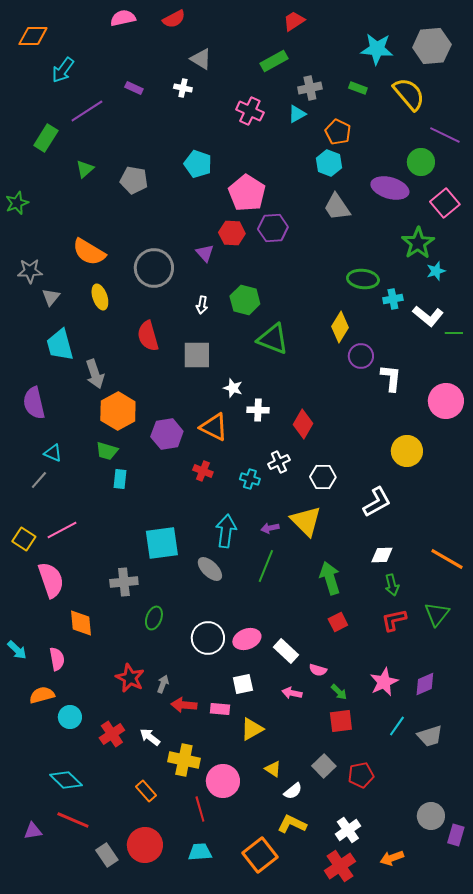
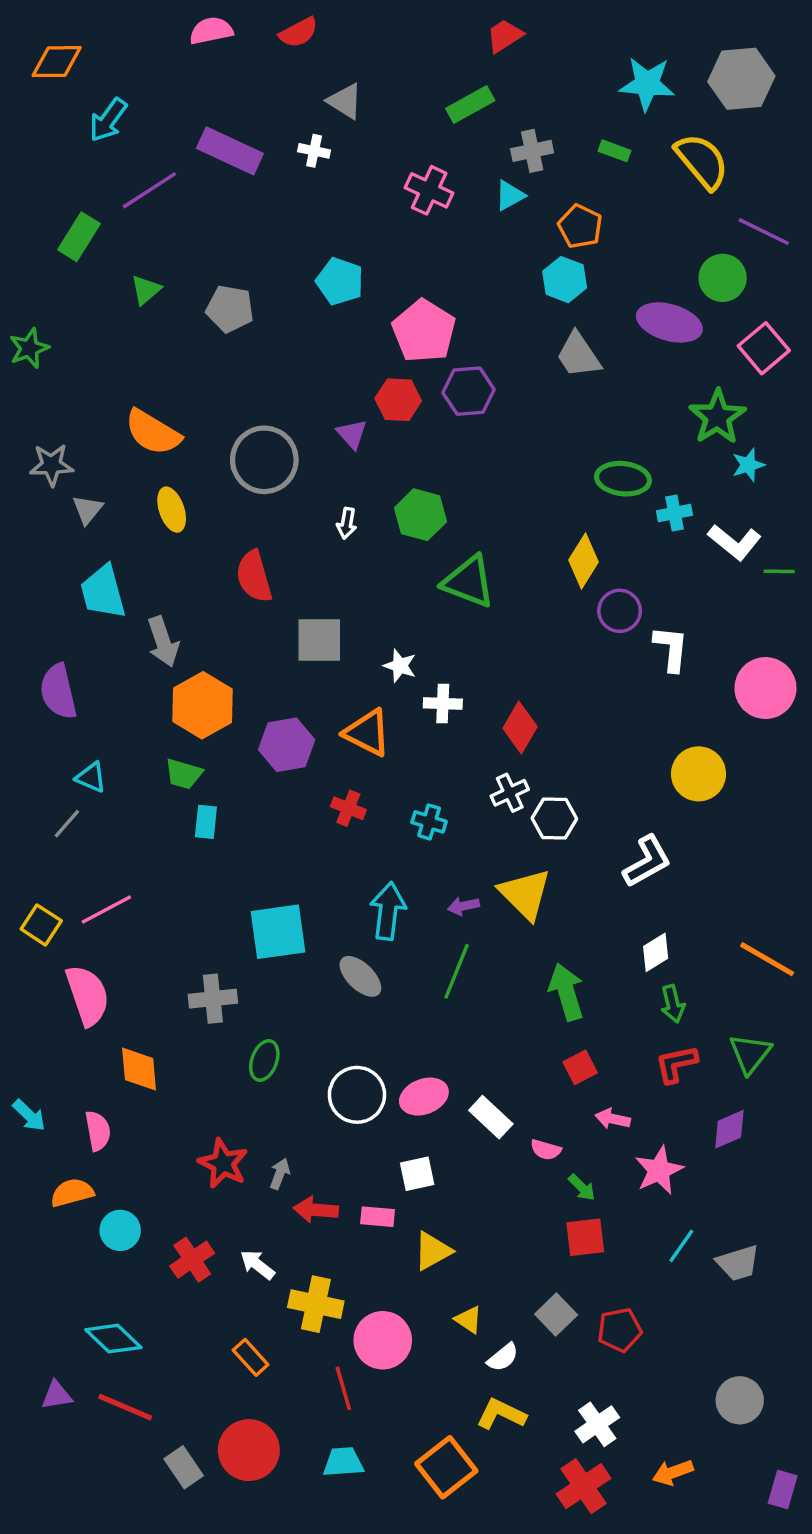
purple rectangle: (134, 88) -> (230, 151), size x2.0
gray square: (197, 355) -> (319, 640), moved
white cross: (279, 462) -> (510, 793), moved
white diamond: (382, 555) -> (656, 952), turned -30
purple diamond: (425, 684) -> (729, 1129), moved
pink arrow: (292, 693) -> (613, 1119), moved
purple triangle: (33, 831) -> (57, 1395), moved
purple rectangle: (456, 835) -> (783, 1490), moved

